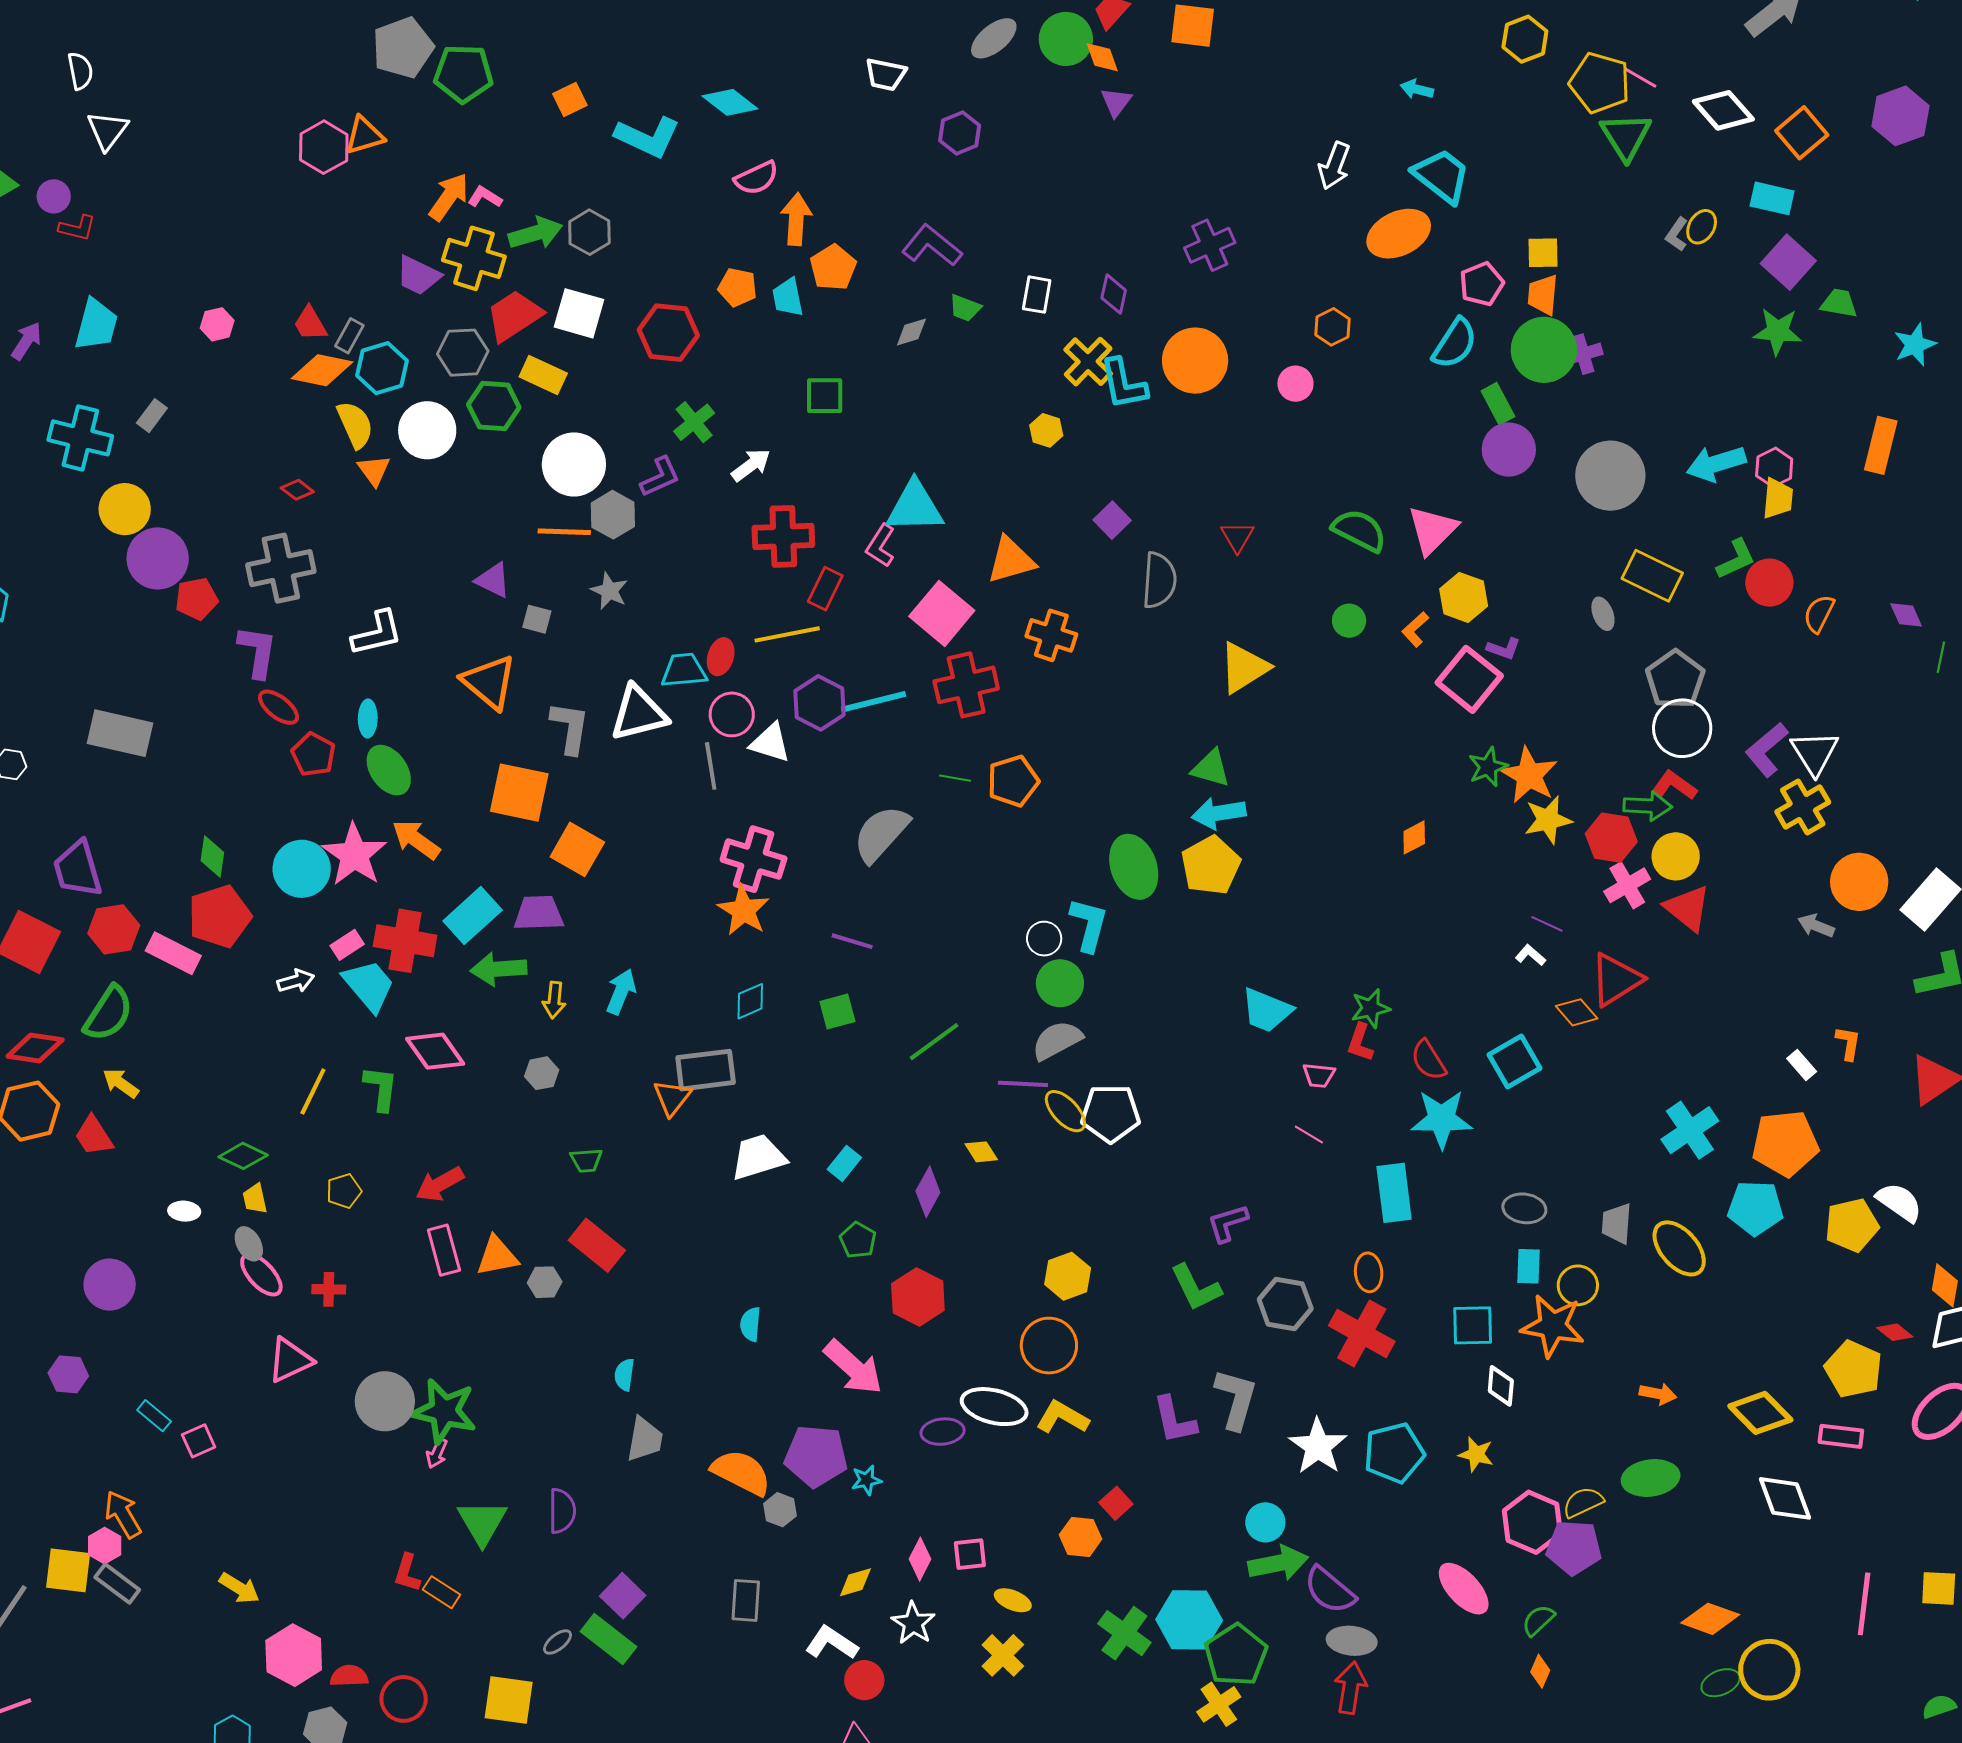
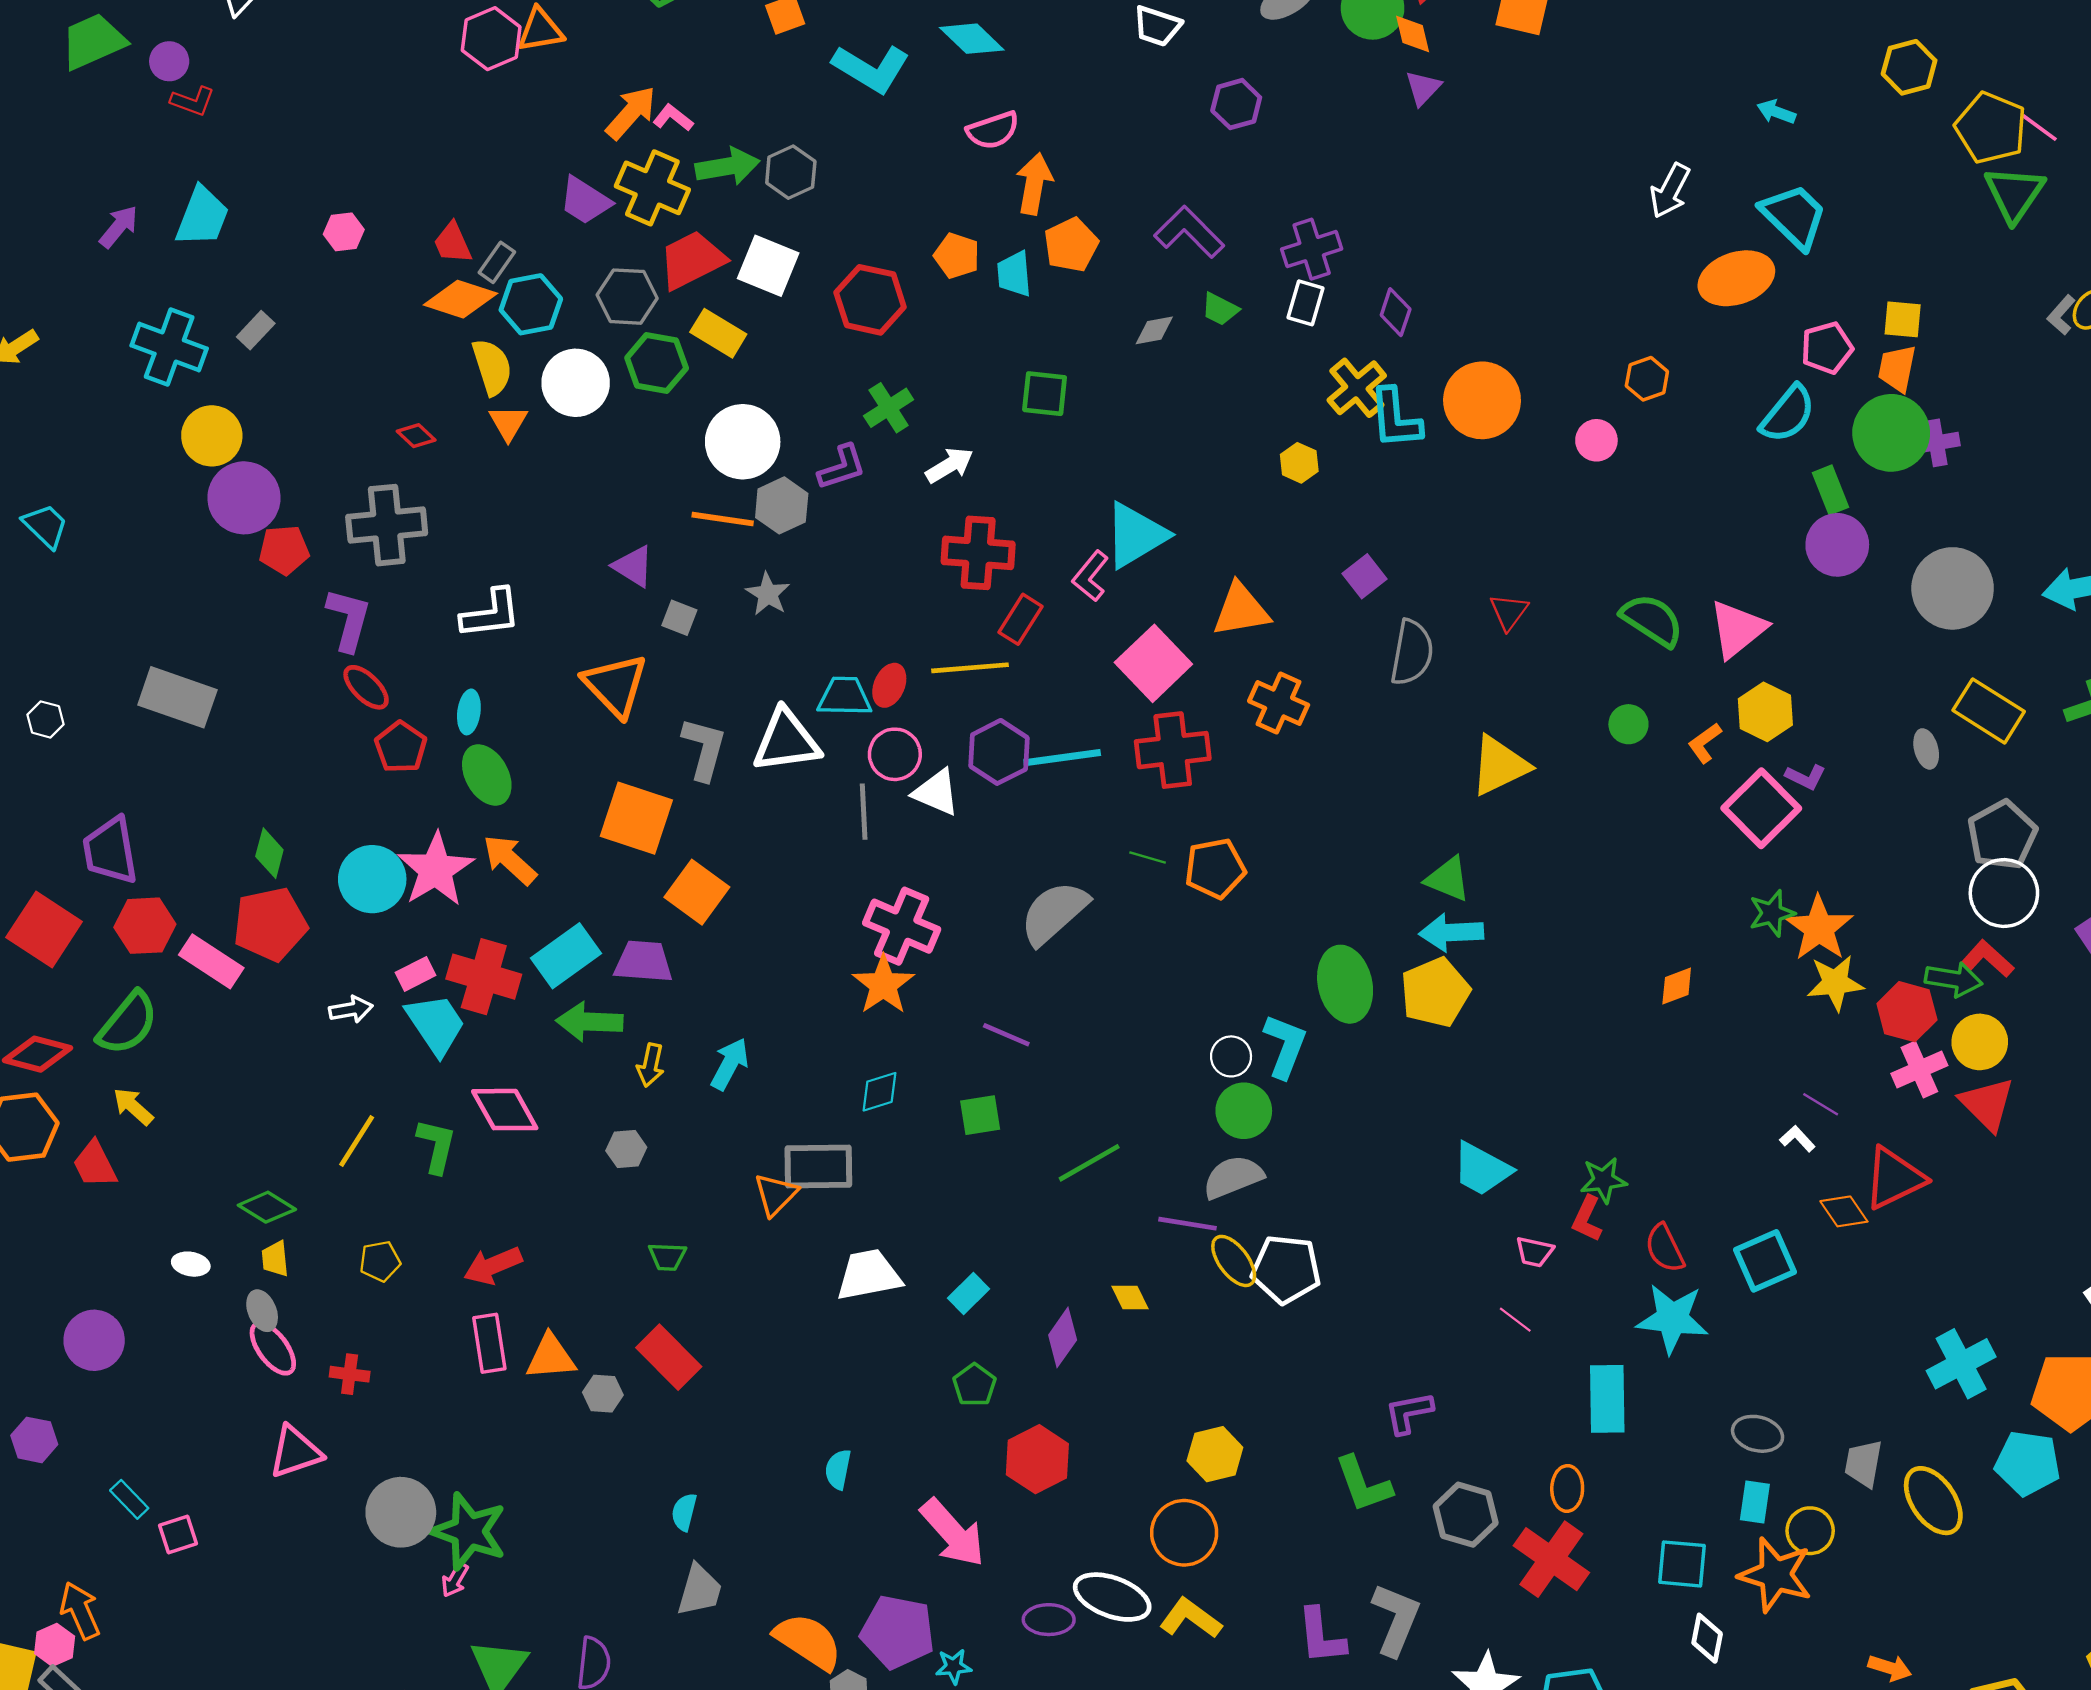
purple cross: (1210, 245) -> (1312, 249), moved
cyan triangle: (915, 507) -> (1136, 535), turned -36

